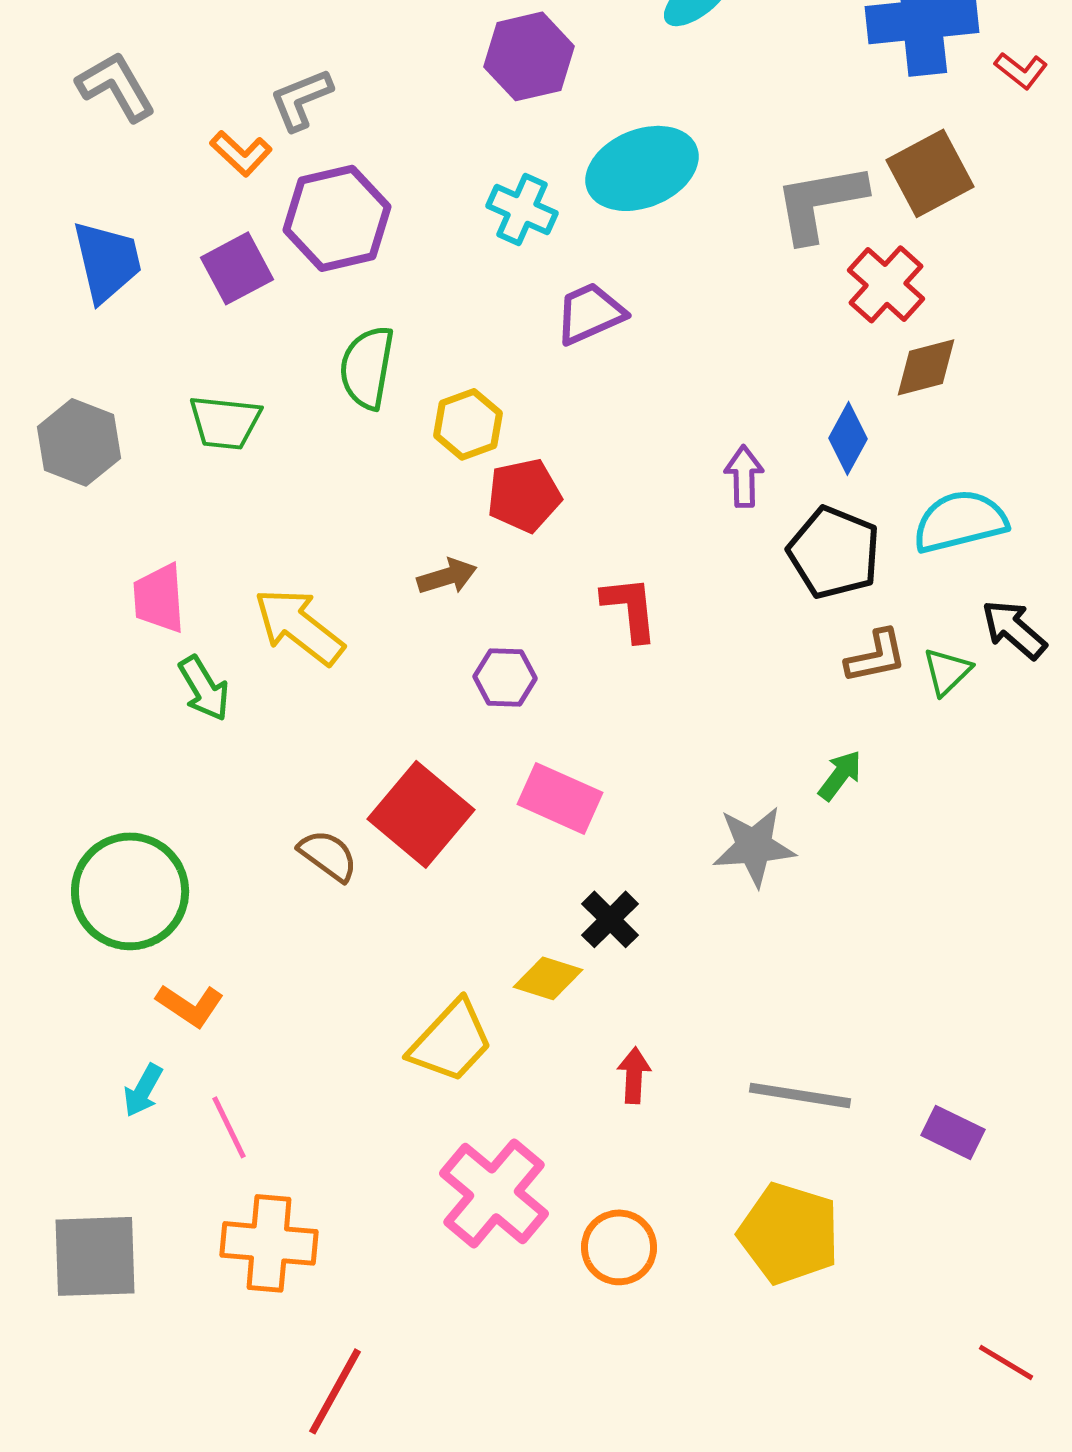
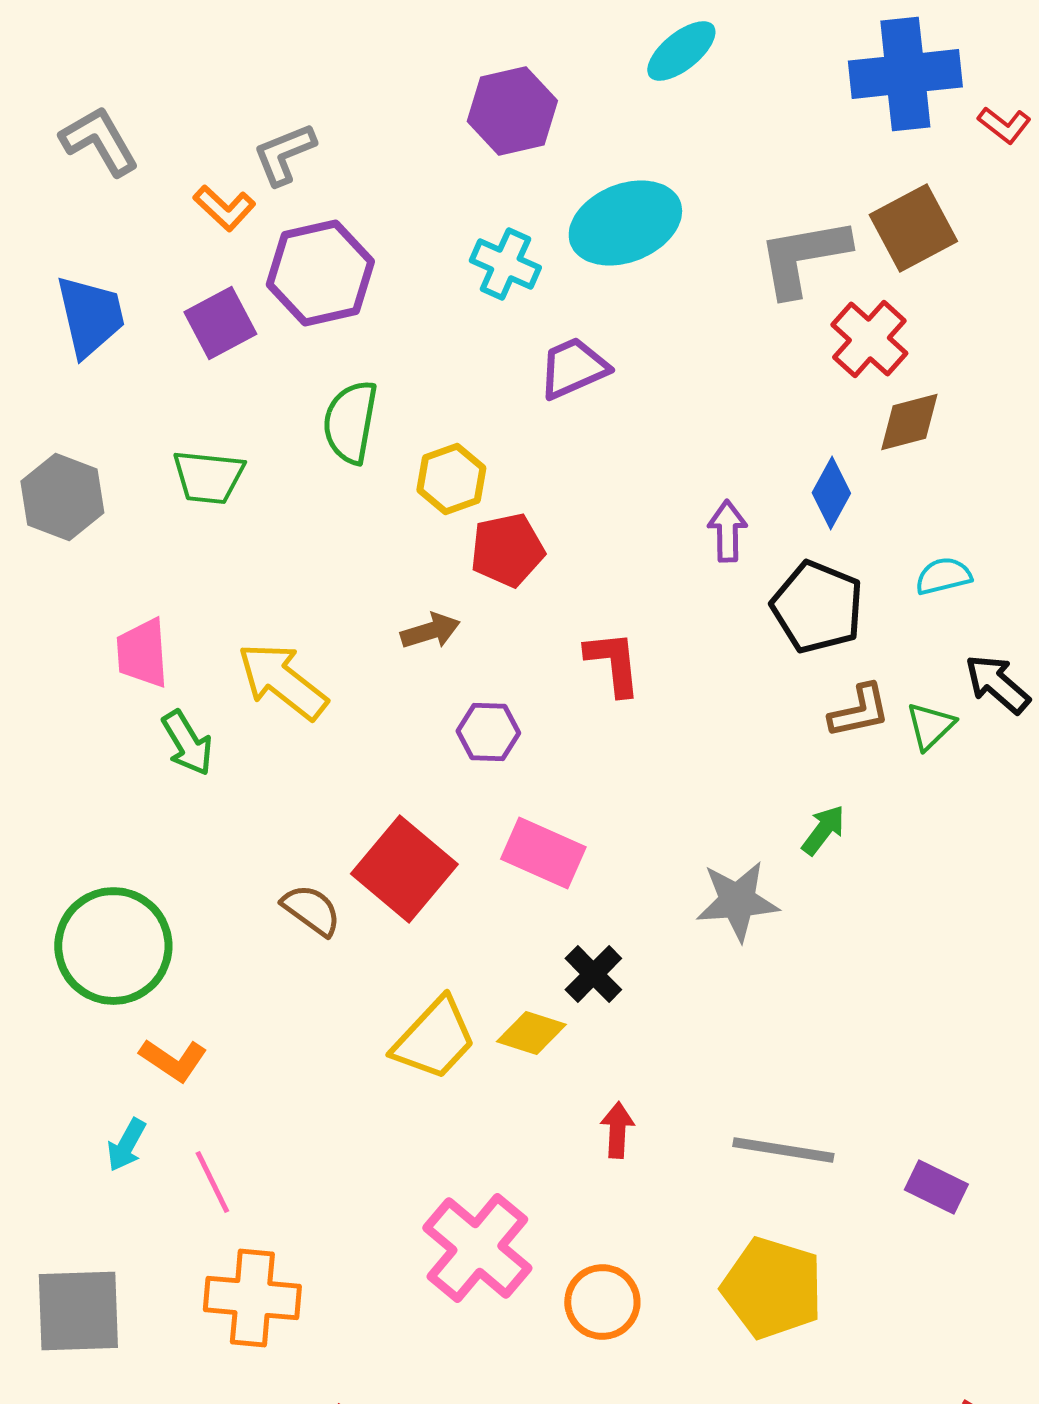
cyan semicircle: (960, 521) -> (943, 576), size x0.6
yellow trapezoid: (451, 1041) -> (434, 1039), moved

